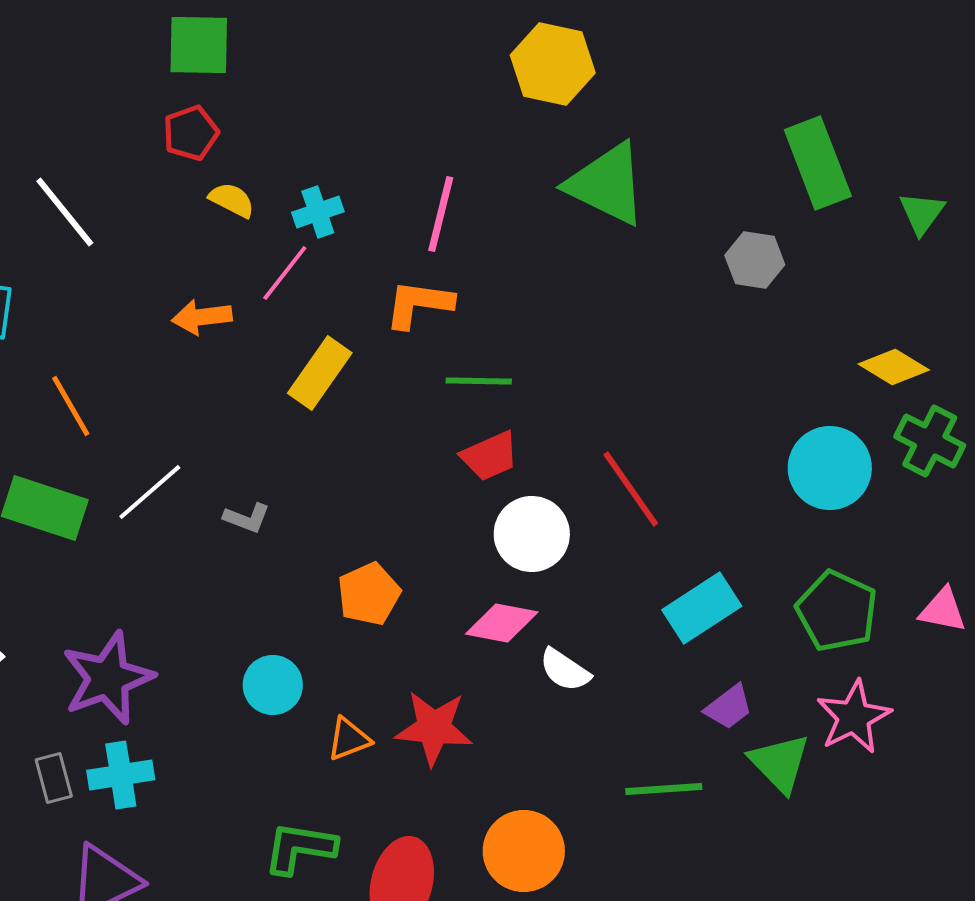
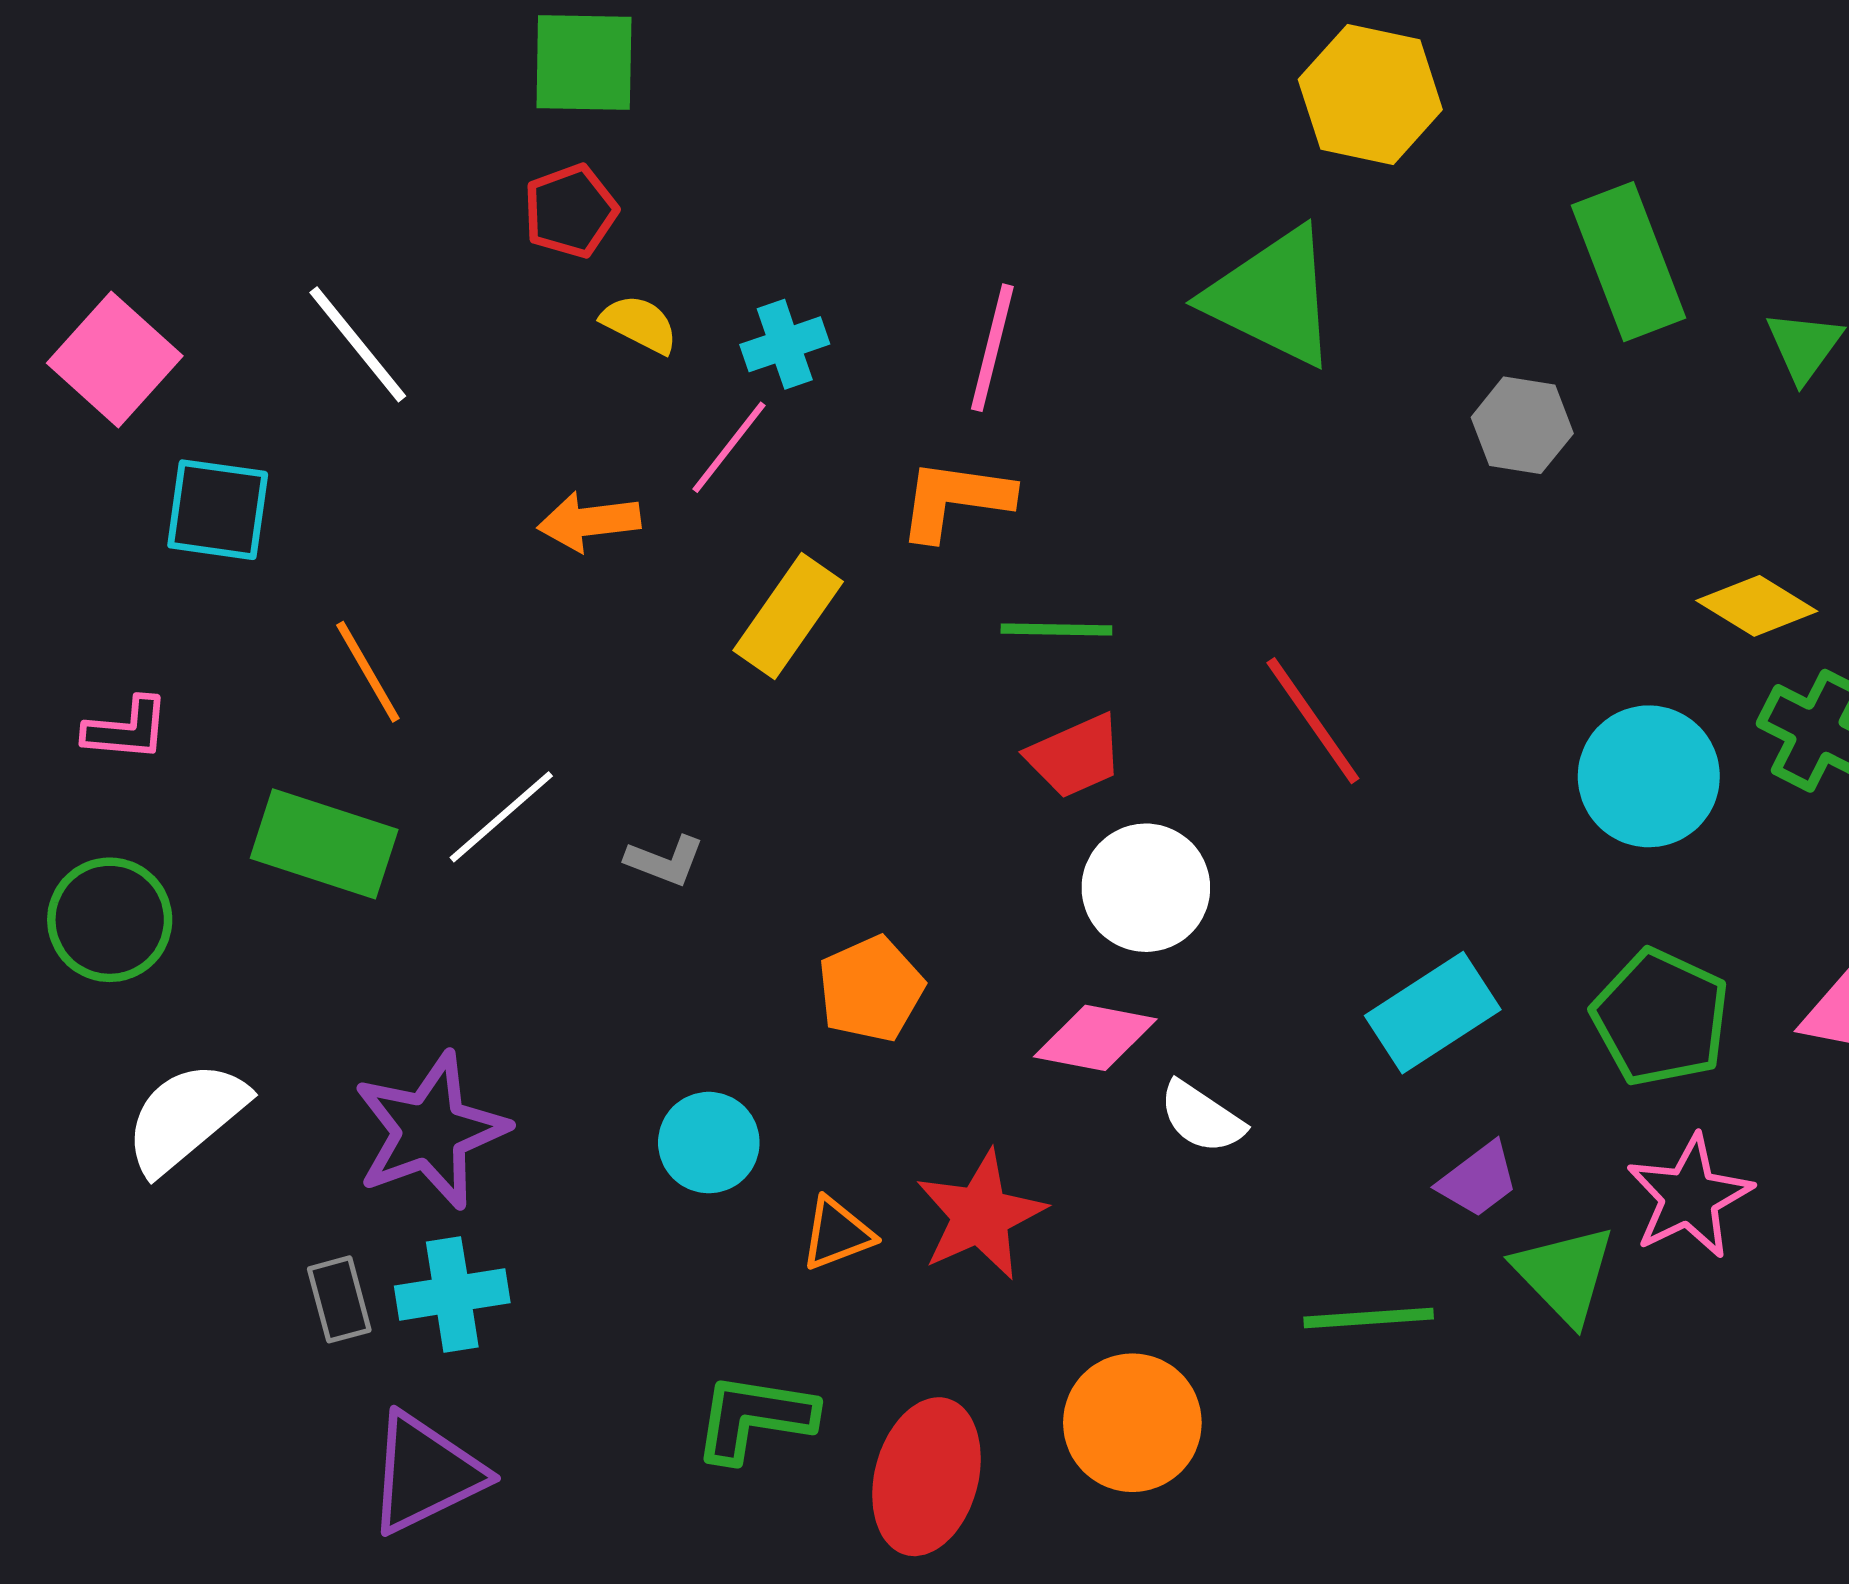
yellow hexagon: (553, 64) -> (1370, 95), moved
red line: (631, 489) -> (1313, 721), moved
red star: (434, 728) -> (980, 1215), turned -30

